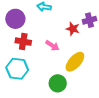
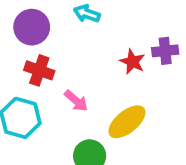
pink arrow: (52, 46) -> (76, 101), moved

